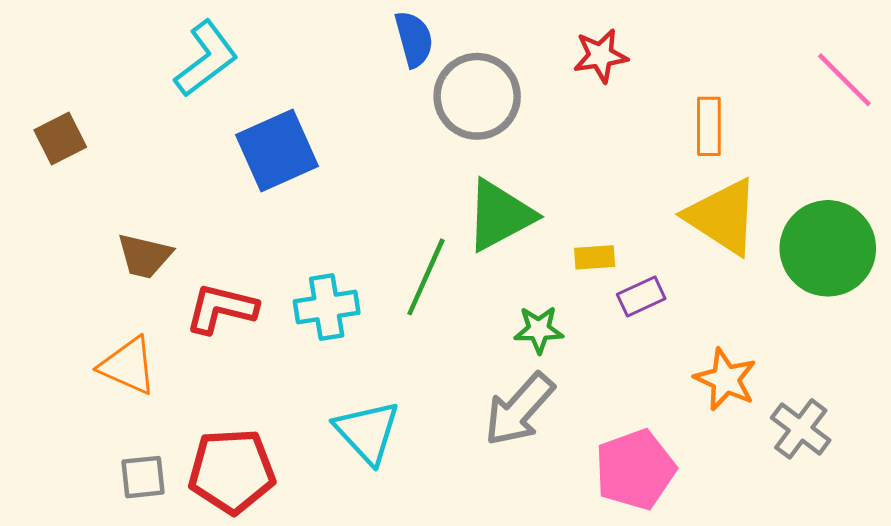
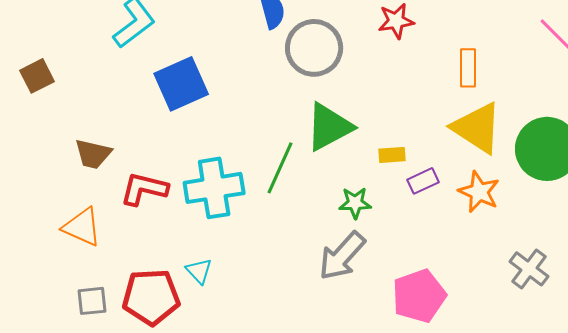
cyan cross: (327, 307) -> (214, 188), size x1.4
orange star: (725, 379) -> (479, 192), moved
cyan triangle: (367, 432) -> (199, 271), moved, size x0.6

